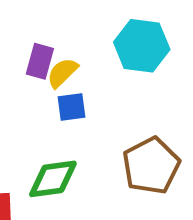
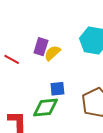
blue square: (71, 107) -> (57, 89), moved

